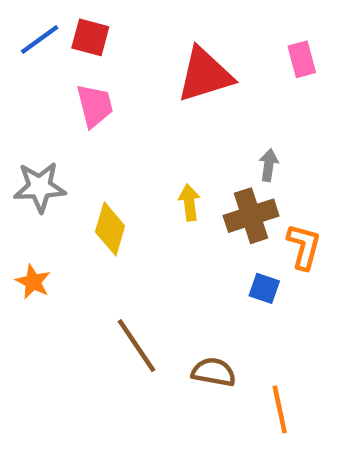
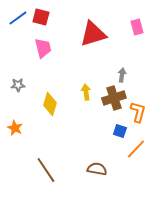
gray star: (40, 187) -> (18, 85), size x0.6
brown line: (137, 346) -> (46, 170), moved
orange line: (280, 409) -> (136, 149), moved, turned 55

